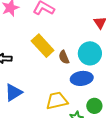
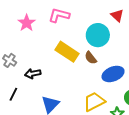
cyan circle: (90, 53) -> (98, 35), moved

